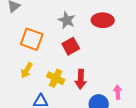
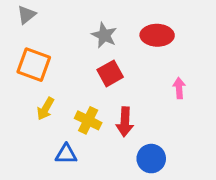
orange square: (32, 39) -> (34, 65), moved
pink arrow: (118, 92) -> (179, 88), moved

